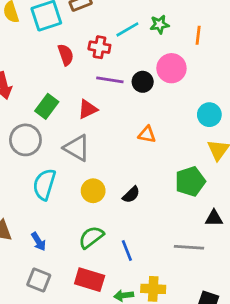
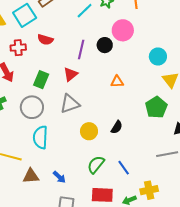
red cross: (99, 47) -> (18, 48), moved
red semicircle: (66, 55) -> (45, 40), turned 140
purple line: (110, 80) -> (81, 50), turned -72
gray triangle: (77, 148) -> (70, 104), turned -35
cyan semicircle: (44, 184) -> (40, 137), moved

